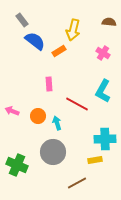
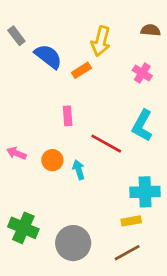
gray rectangle: (22, 20) -> (16, 36), moved
gray circle: (53, 152) -> (73, 243), moved
brown line: (77, 183) -> (127, 253), moved

